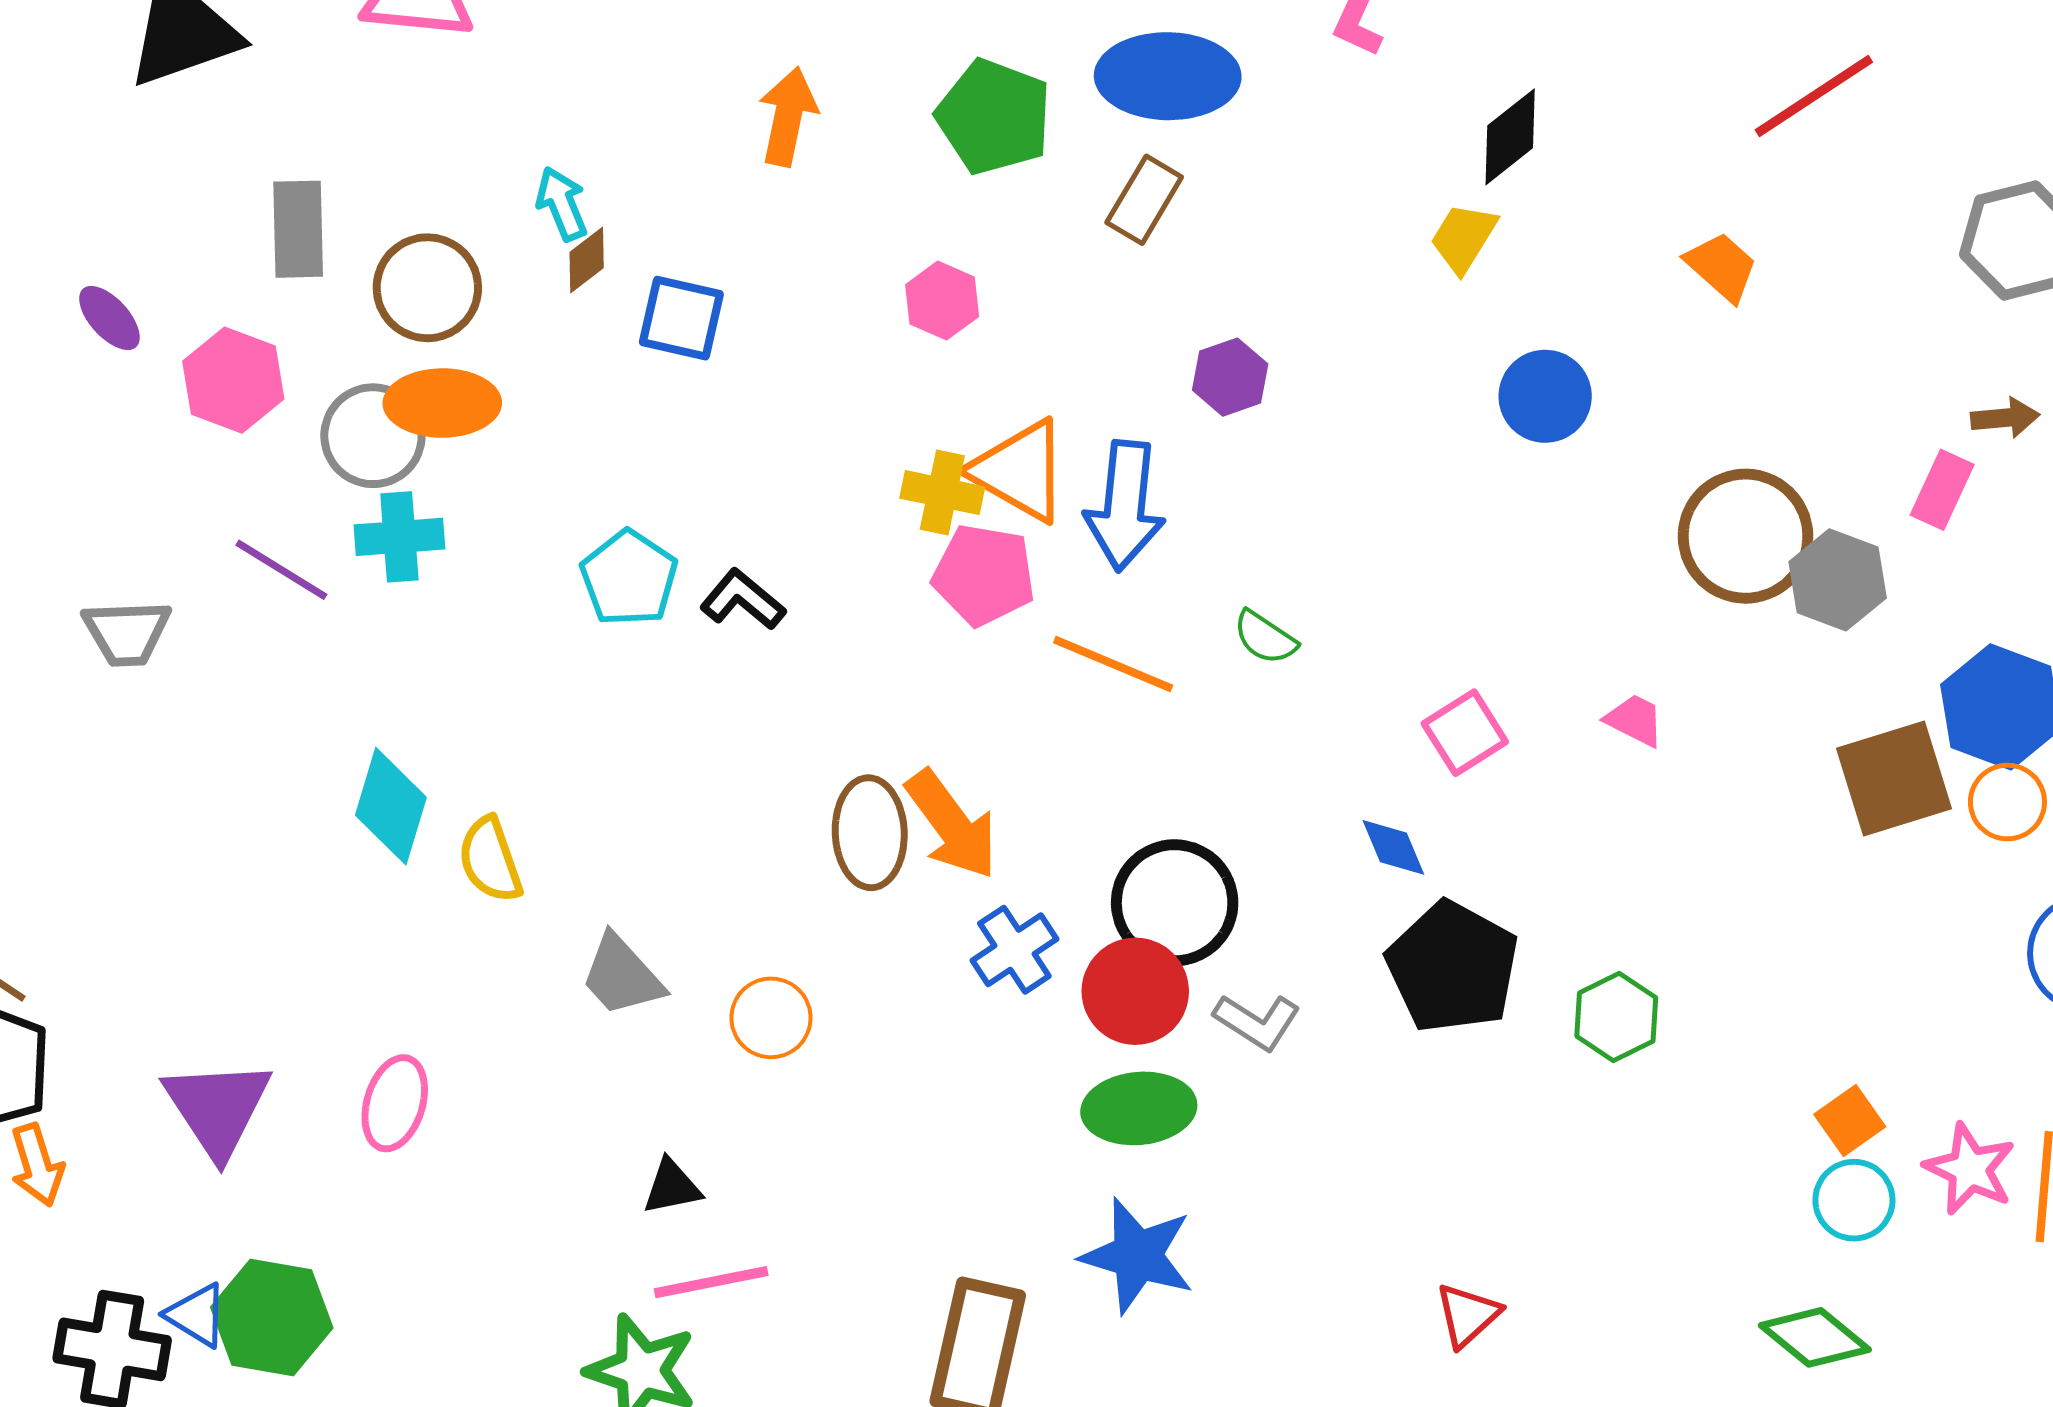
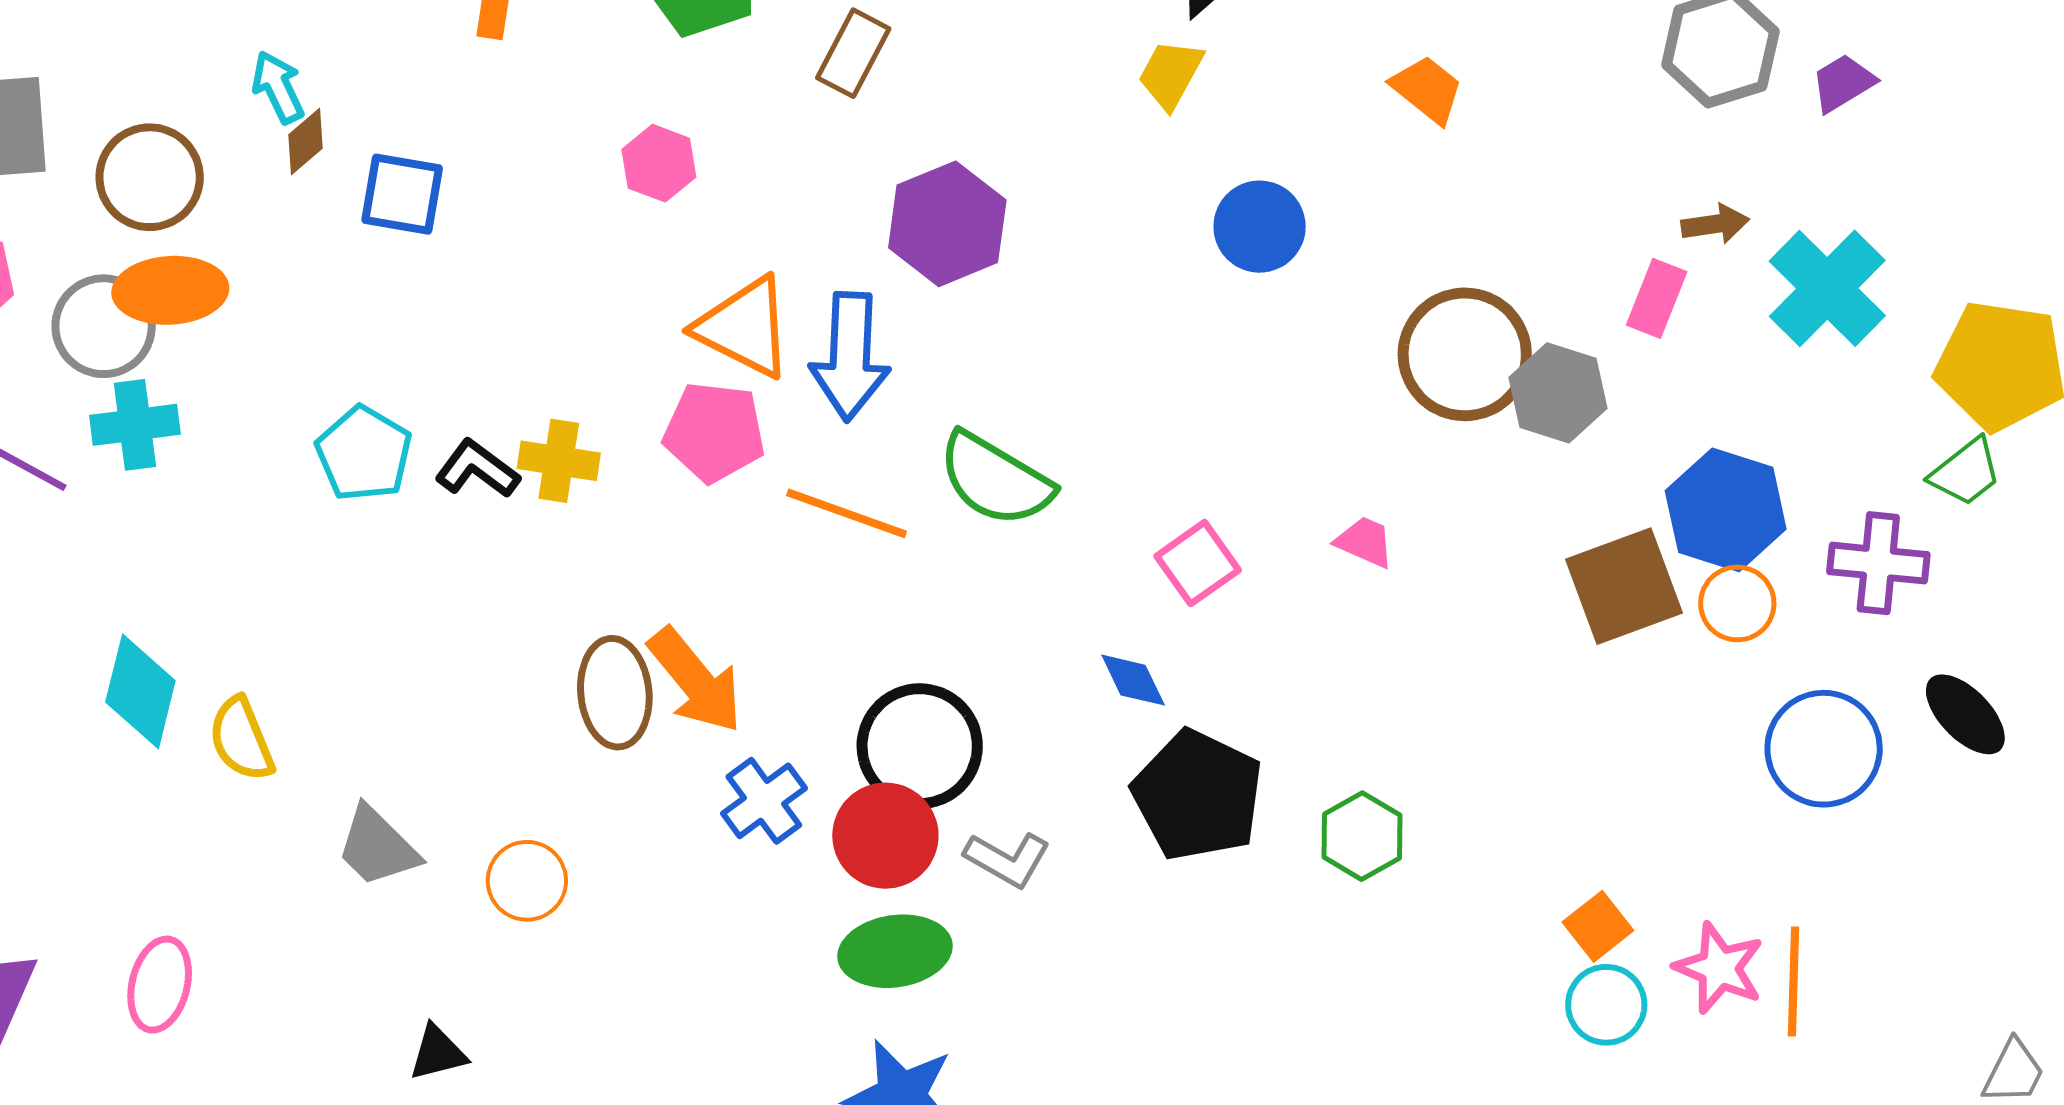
purple hexagon: (1230, 377) -> (947, 224), size x1.6
yellow cross: (942, 493) -> (559, 461), moved
green semicircle: (1265, 638) -> (995, 479), size x1.8

